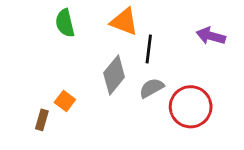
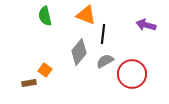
brown rectangle: (42, 120) -> (29, 83), turned 64

